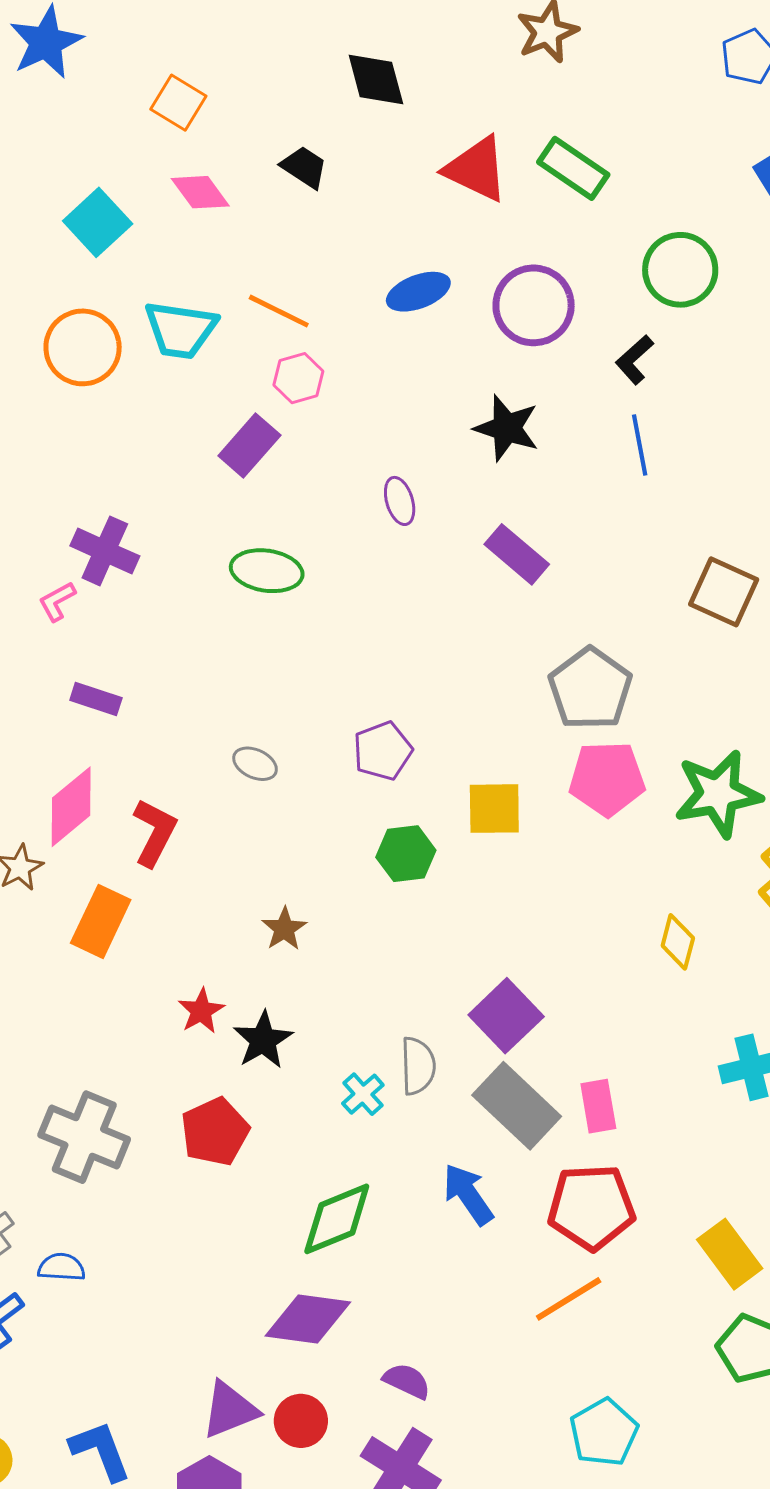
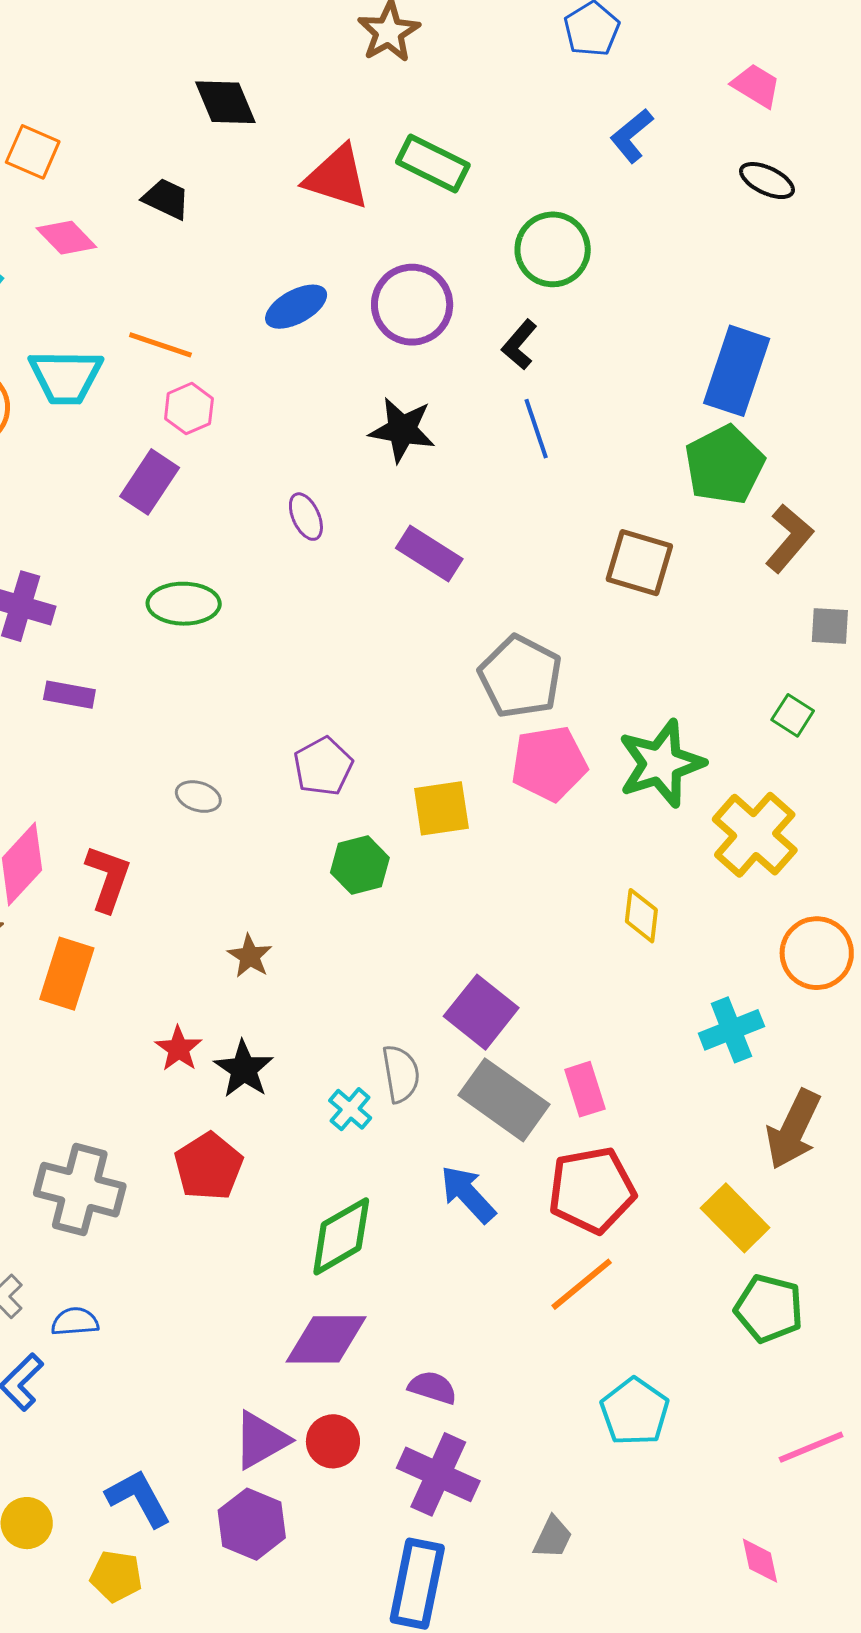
purple rectangle: (96, 699) -> (69, 695), moved

